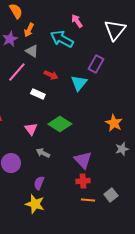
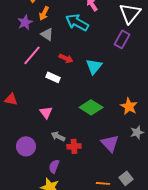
purple rectangle: (96, 64) -> (122, 39), moved
green diamond: (60, 124) -> (91, 107), moved
purple triangle: (83, 160) -> (110, 143), moved
red cross: (83, 181) -> (74, 146), moved

